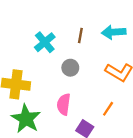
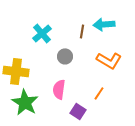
brown line: (80, 36) -> (82, 31), moved

